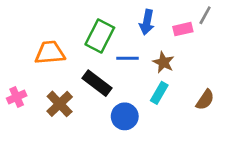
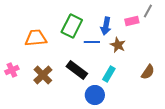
blue arrow: (147, 22) -> (106, 26), moved
black rectangle: (97, 83) -> (77, 70), moved
cyan rectangle: (159, 93) -> (109, 74), moved
blue circle: (125, 116) -> (95, 95), moved

